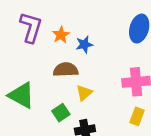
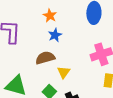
orange star: (61, 35) -> (50, 16), moved

